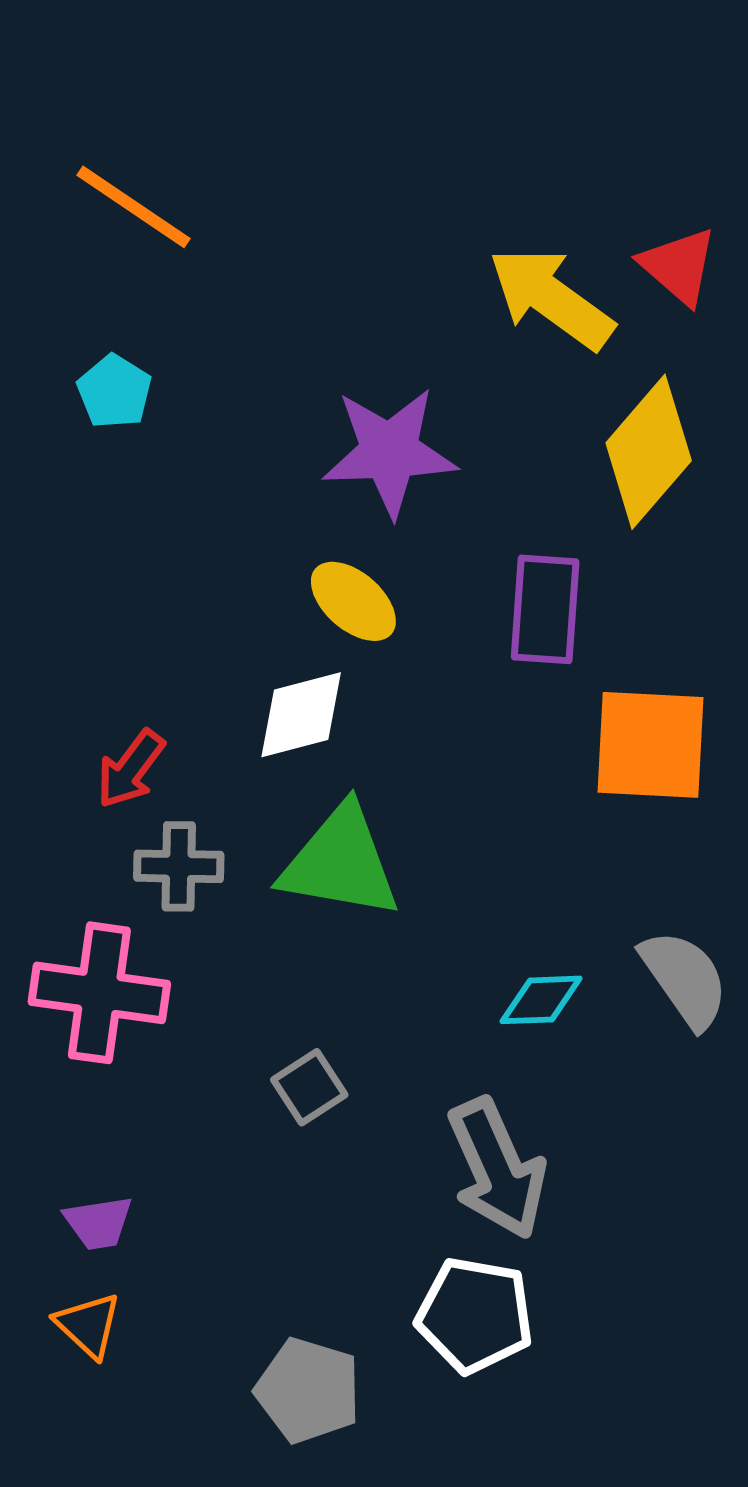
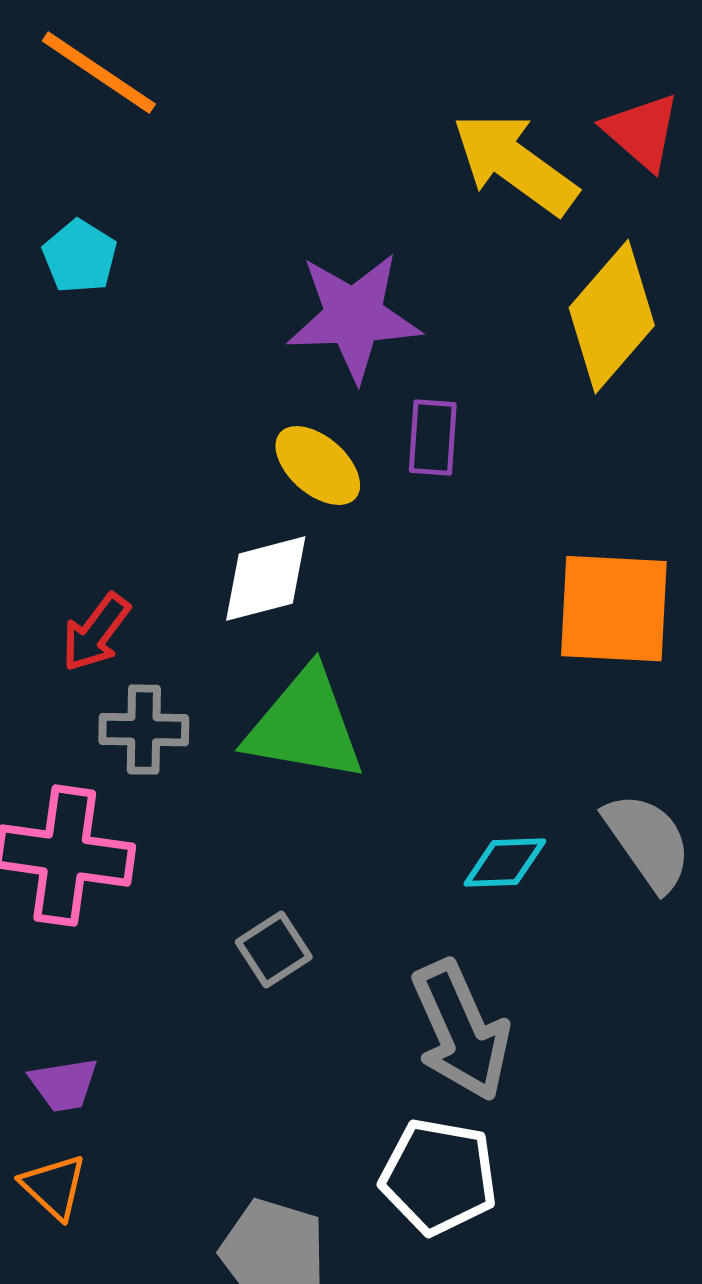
purple rectangle: (545, 609) -> (433, 438), moved, size x0.7

